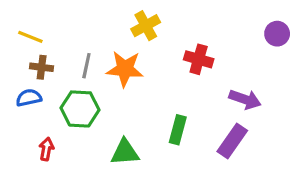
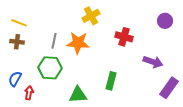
purple circle: (277, 34) -> (165, 21), moved
brown cross: (42, 67) -> (17, 42), moved
blue semicircle: (29, 98) -> (15, 79), moved, turned -49
purple rectangle: (232, 141) -> (169, 88), moved

